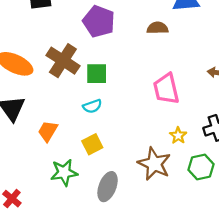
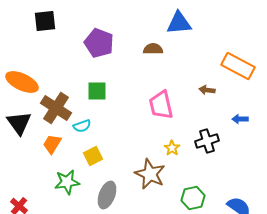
brown cross: (63, 61) -> (56, 108), moved
cyan semicircle: (92, 106) -> (82, 126), moved
green hexagon: (201, 167) -> (193, 198), moved

